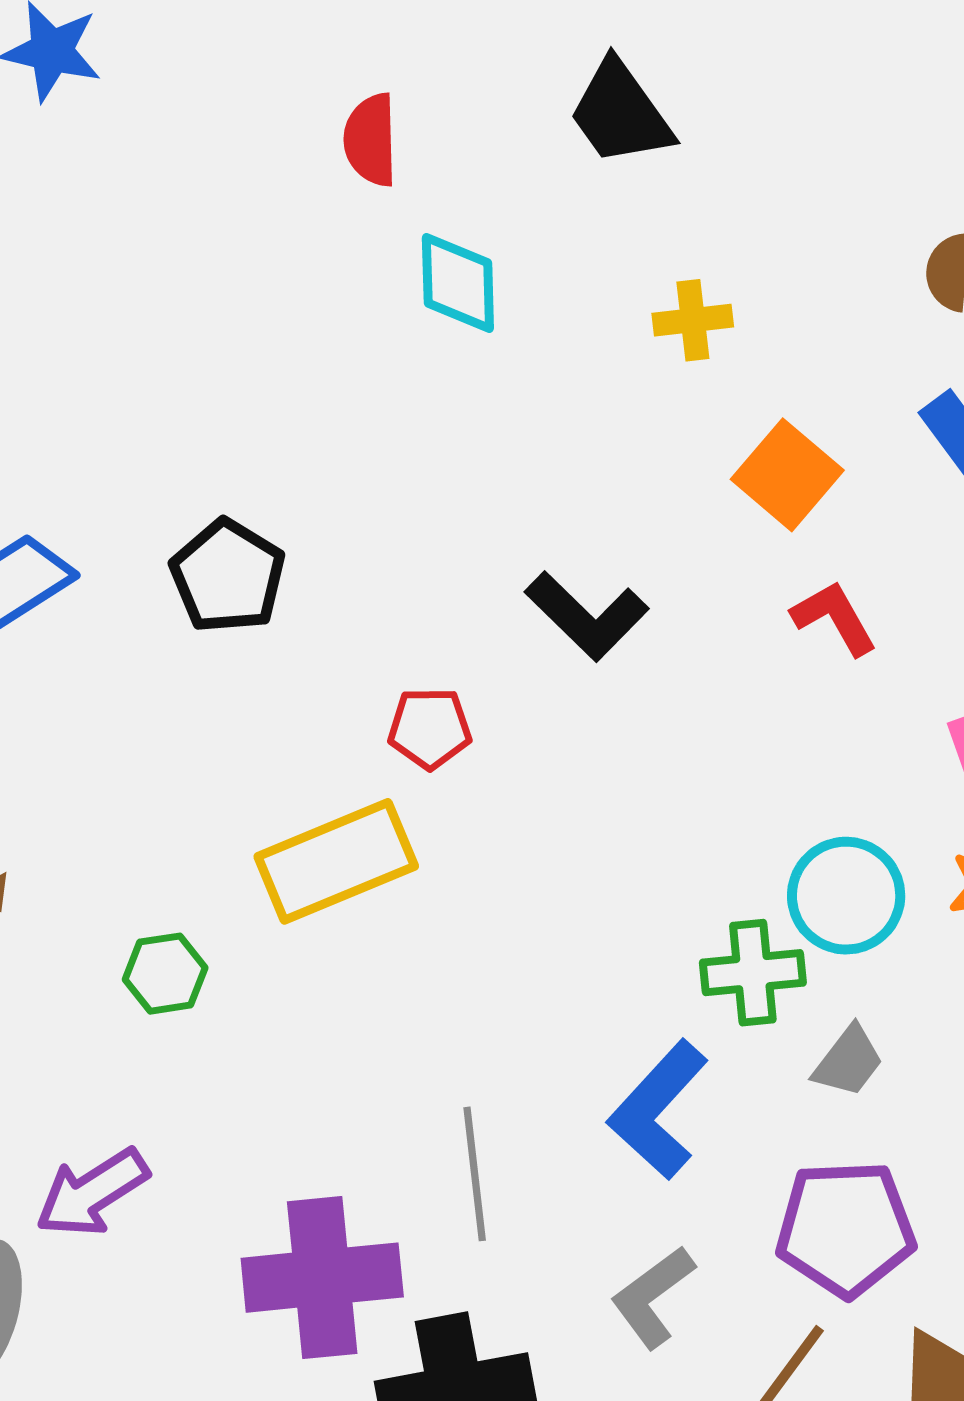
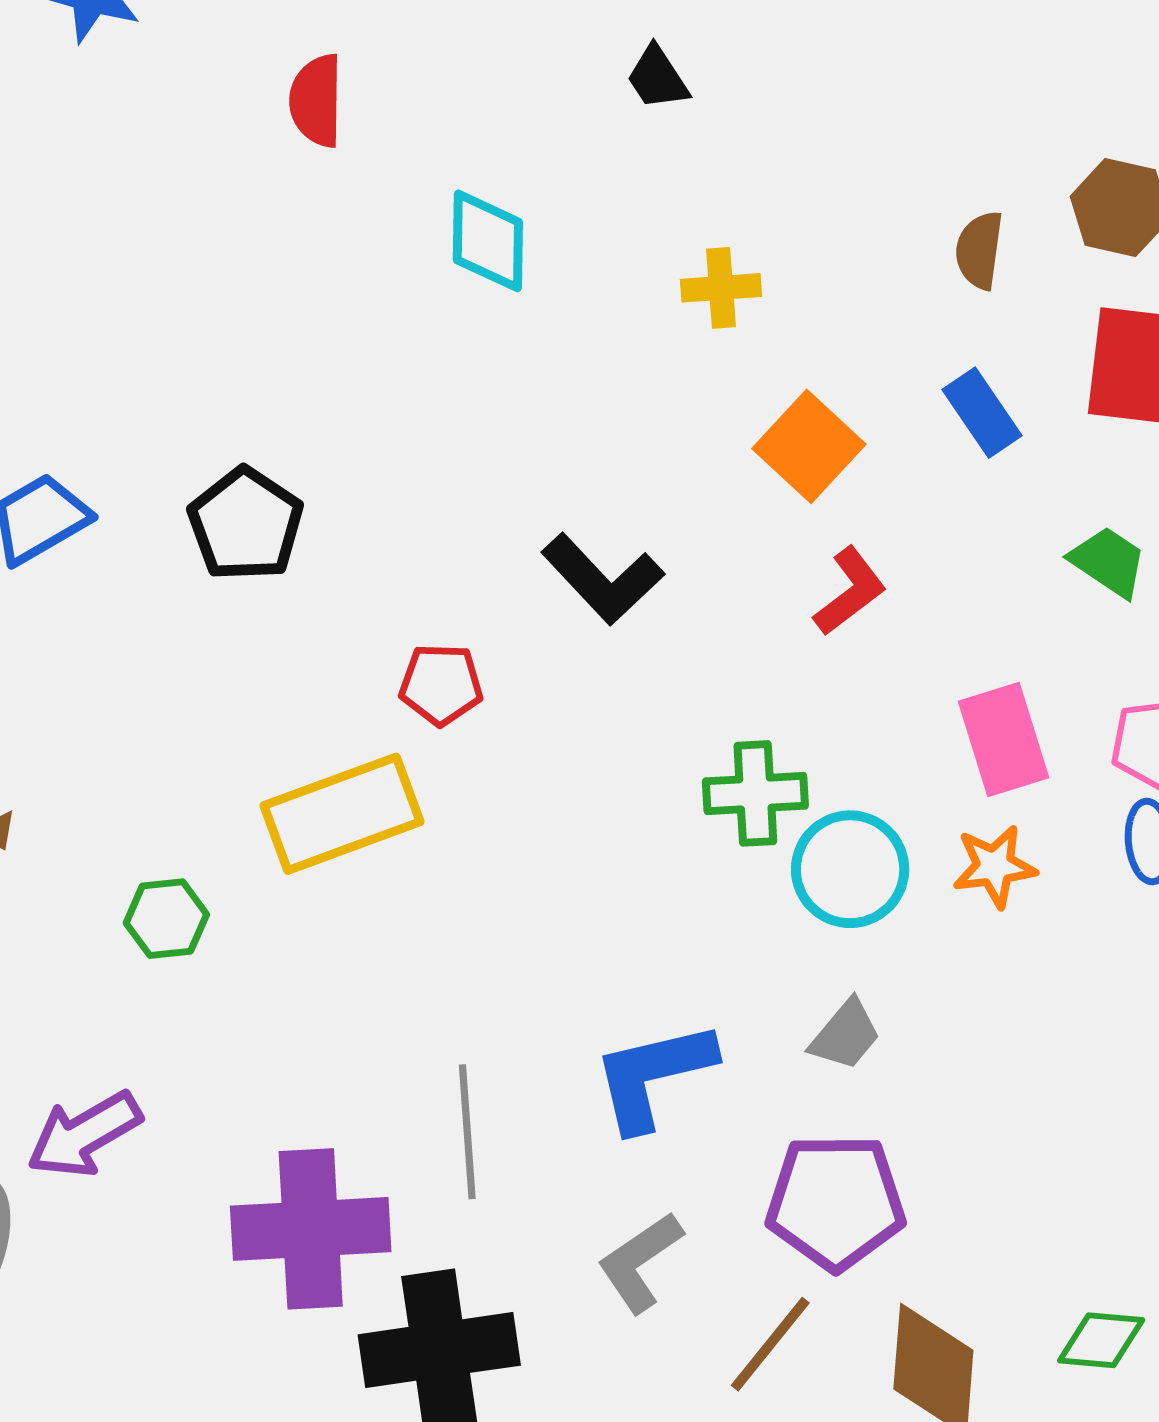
black trapezoid: (620, 113) -> (657, 78), size x0.6
red semicircle: (371, 140) -> (316, 101), moved
red L-shape: (834, 618) -> (850, 591), turned 80
green cross: (753, 973) -> (755, 793), moved
blue L-shape: (658, 1110) -> (653, 1075), turned 32

